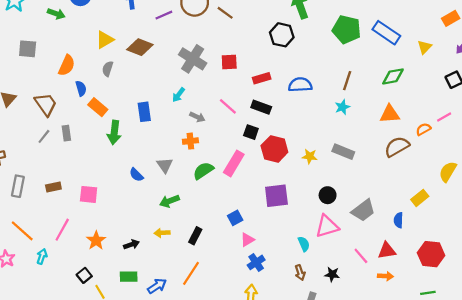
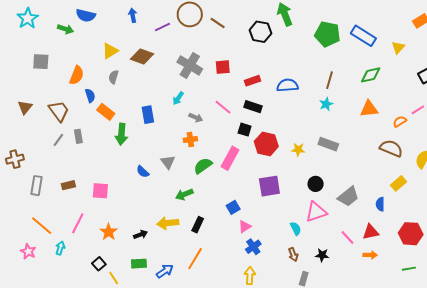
black hexagon: (282, 35) -> (260, 32), moved
brown semicircle: (397, 147) -> (391, 148), moved, turned 55
green arrow: (169, 201) -> (184, 194), moved
yellow arrow: (162, 233) -> (168, 223), size x1.5

